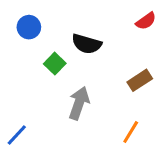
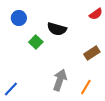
gray arrow: (79, 103) -> (60, 80), moved

